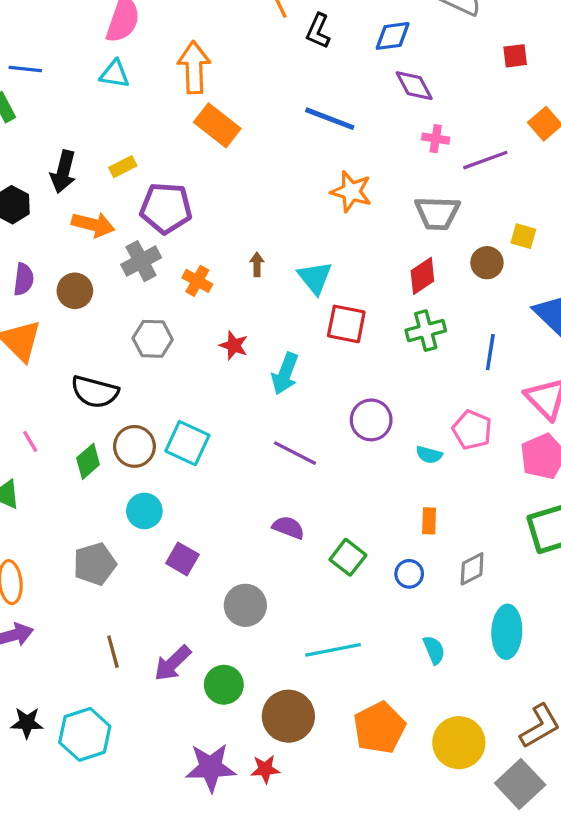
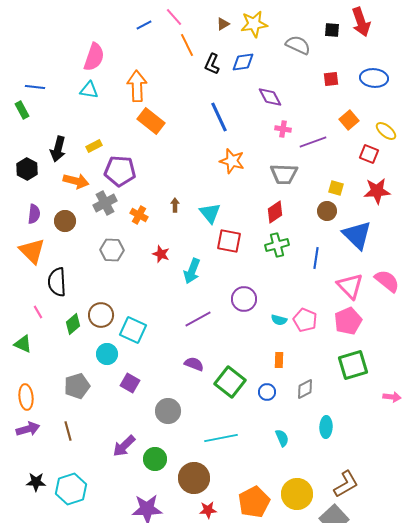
blue diamond: (393, 36) -> (243, 62), moved
blue line: (330, 119) -> (219, 117), turned 44
brown circle: (487, 263) -> (327, 211), moved
black semicircle: (95, 392) -> (57, 282), moved, turned 72
pink pentagon: (472, 430) -> (305, 320), moved
cyan square: (187, 443) -> (133, 330), moved
purple line: (295, 453) -> (198, 319), turned -56
green square: (348, 557) -> (230, 382), size x1.4
cyan ellipse: (507, 632) -> (326, 427), size x0.7
brown line: (113, 652) -> (68, 431), moved
orange pentagon: (379, 728) -> (254, 502), moved
red star: (265, 769) -> (208, 510), moved

